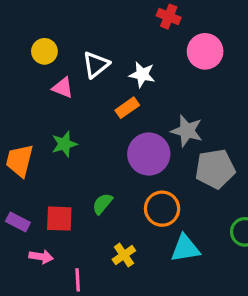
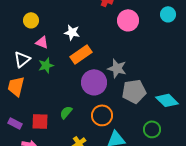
white triangle: (96, 65) -> (22, 59), moved
white star: (142, 75) -> (72, 32), moved
orange rectangle: (127, 108) -> (81, 54), size x1.5
green star: (64, 144) -> (46, 65), moved

